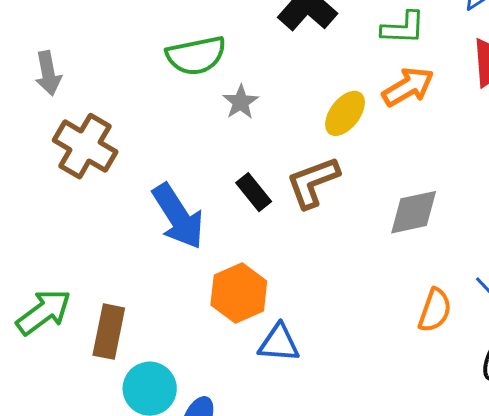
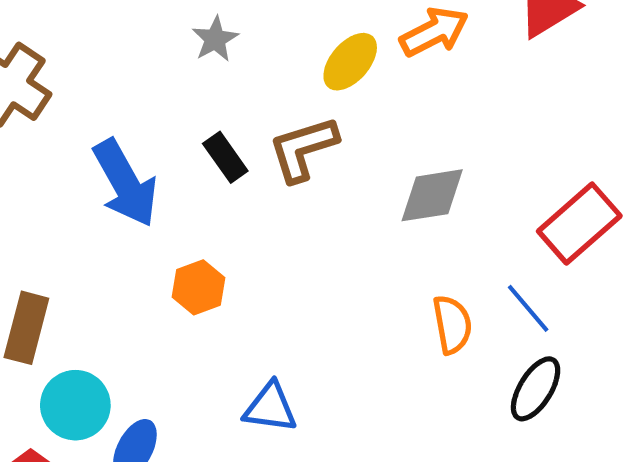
orange hexagon: (239, 293) -> (199, 287), size x0.7
orange semicircle: (435, 310) -> (452, 325), turned -33
blue triangle: (279, 343) -> (270, 408), moved

